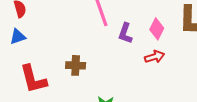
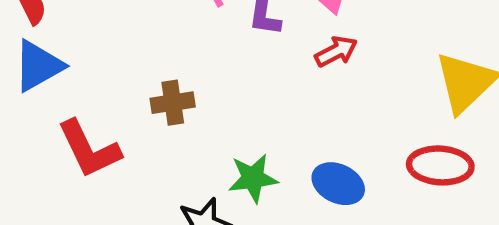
blue triangle: (18, 37) -> (38, 66), size x1.5

